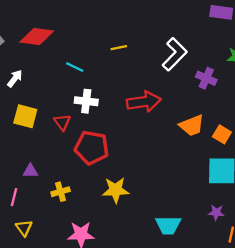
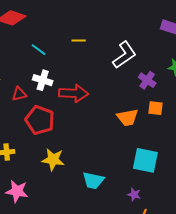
red arrow: (144, 102) -> (74, 93), moved
red triangle: (62, 122) -> (19, 94), turned 42
orange square: (222, 134) -> (156, 108), moved, turned -35
cyan trapezoid: (168, 225) -> (93, 181), moved

